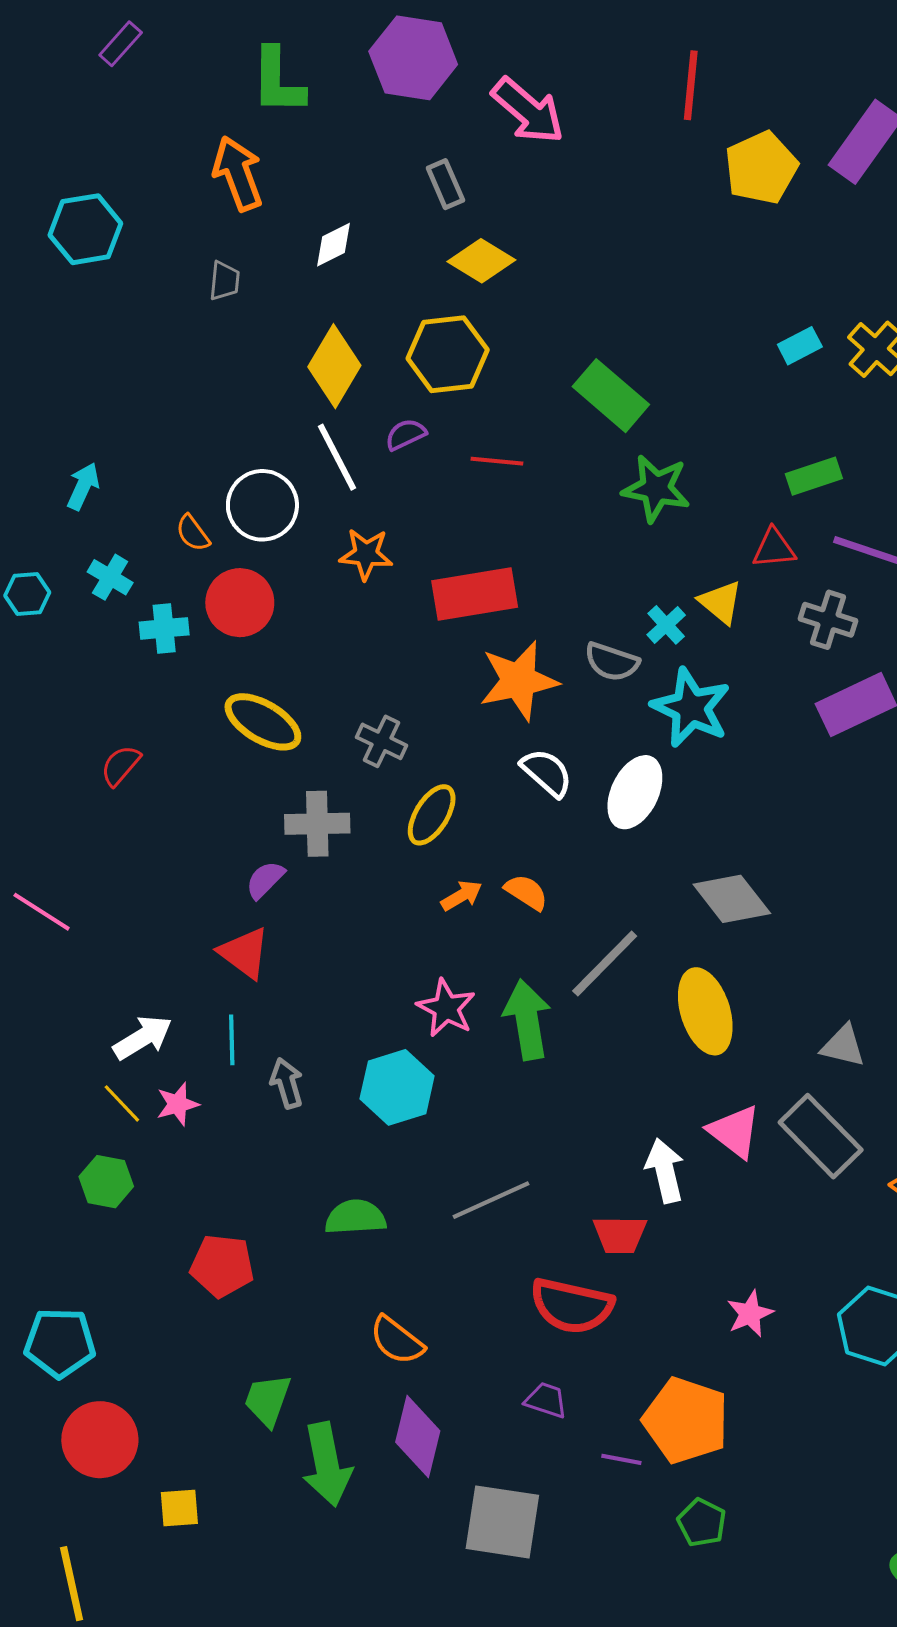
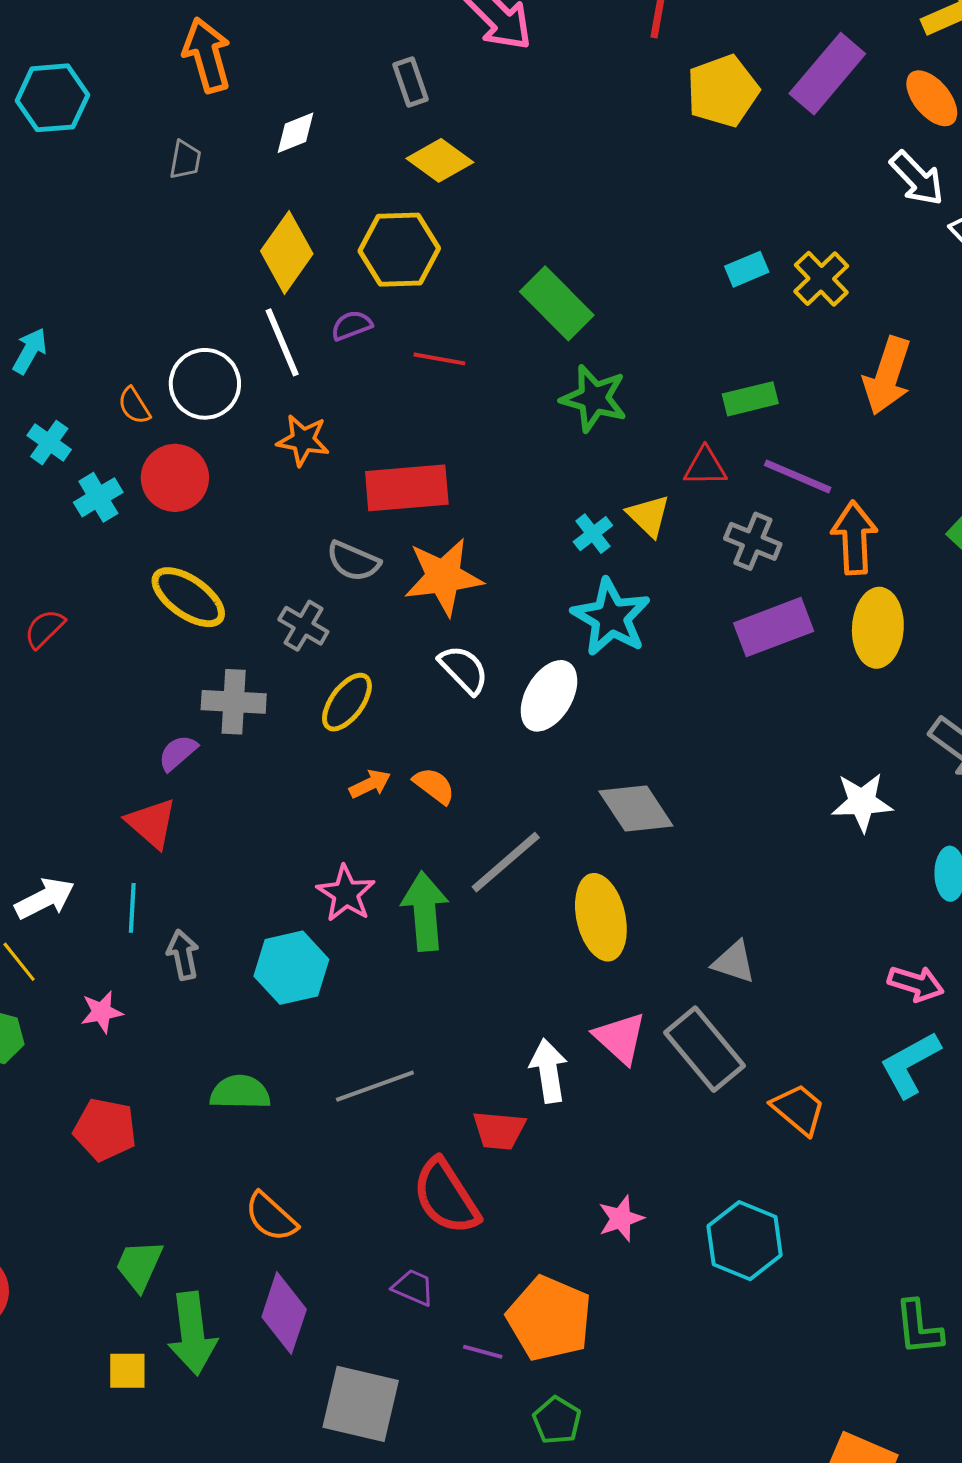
cyan cross: (164, 628) -> (98, 497), turned -30
gray semicircle: (612, 662) -> (353, 561), moved
pink star: (178, 1104) -> (102, 1012), moved
red semicircle: (572, 1306) -> (446, 1197), turned 40
yellow square: (179, 1508) -> (127, 1371), moved

